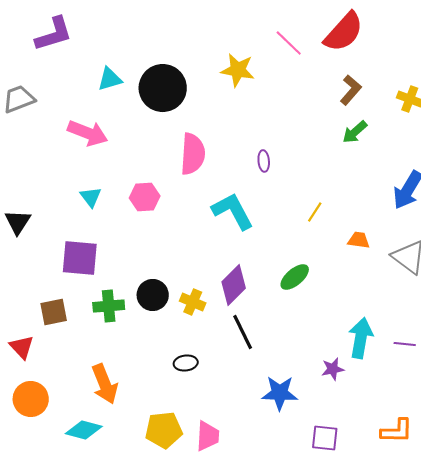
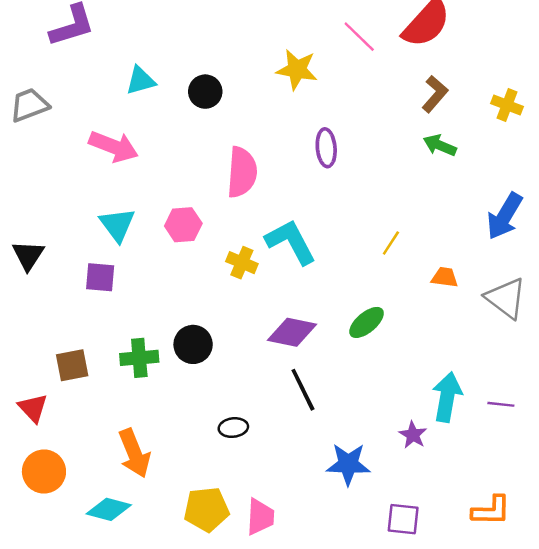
black circle: (163, 88) -> (205, 92), size x0.6
green arrow: (355, 132) -> (440, 145), turned 64
purple ellipse: (264, 161) -> (326, 148), moved, size x1.4
cyan triangle: (91, 197) -> (117, 225), size x1.4
purple square: (80, 258) -> (100, 277), moved, size x0.7
purple diamond: (234, 285) -> (292, 332), turned 57
yellow cross: (193, 302) -> (242, 263), moved
purple star: (333, 369) -> (413, 435), turned -30

